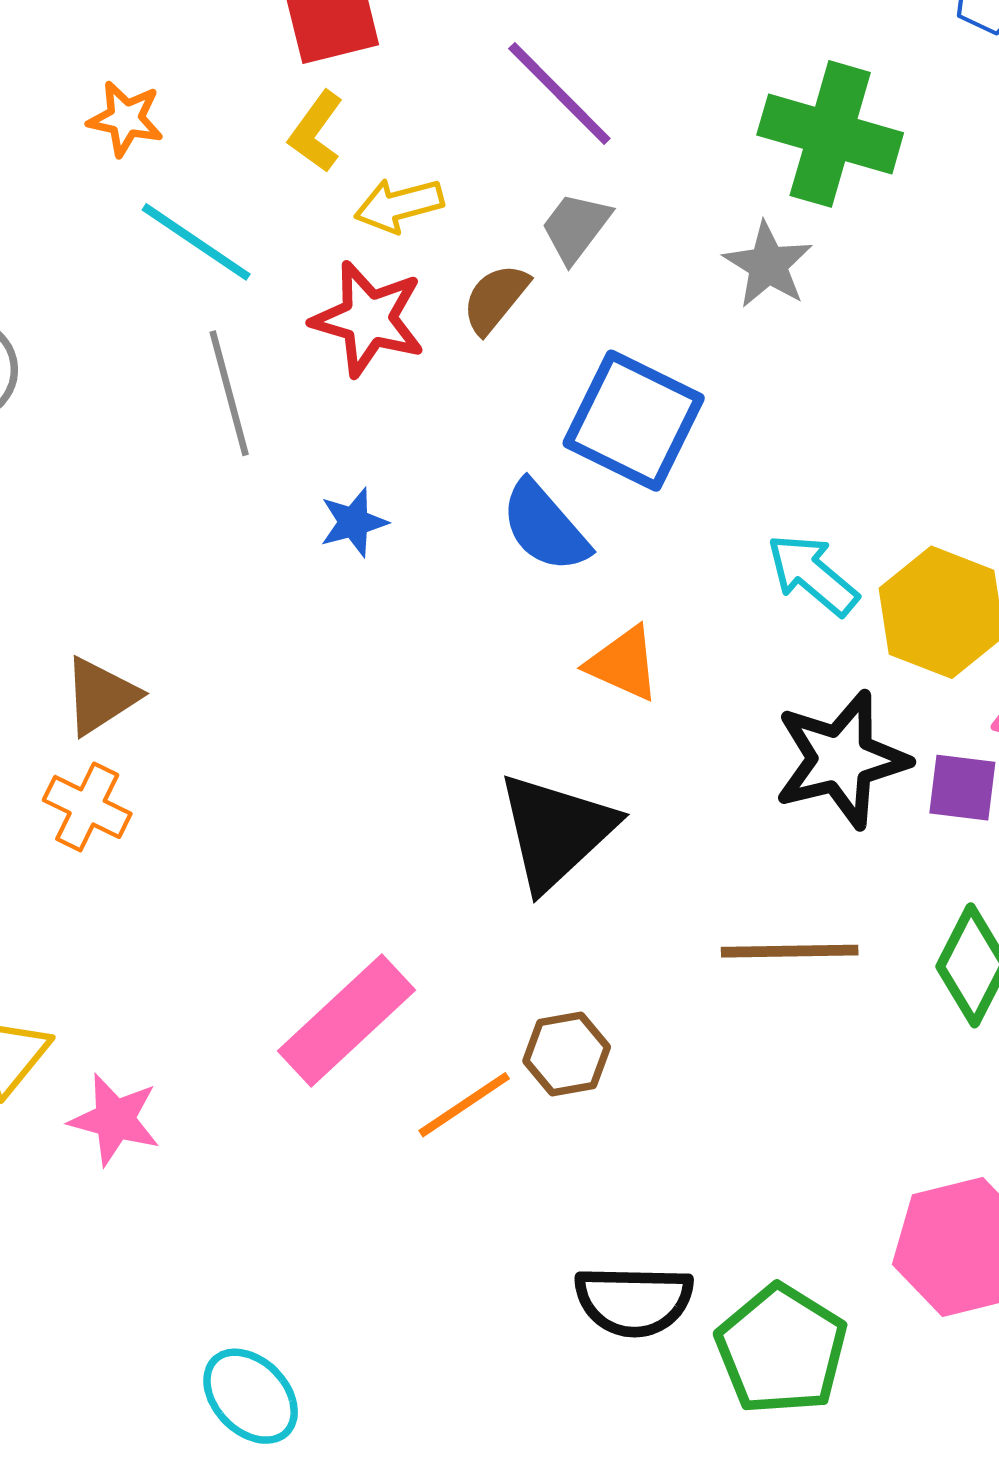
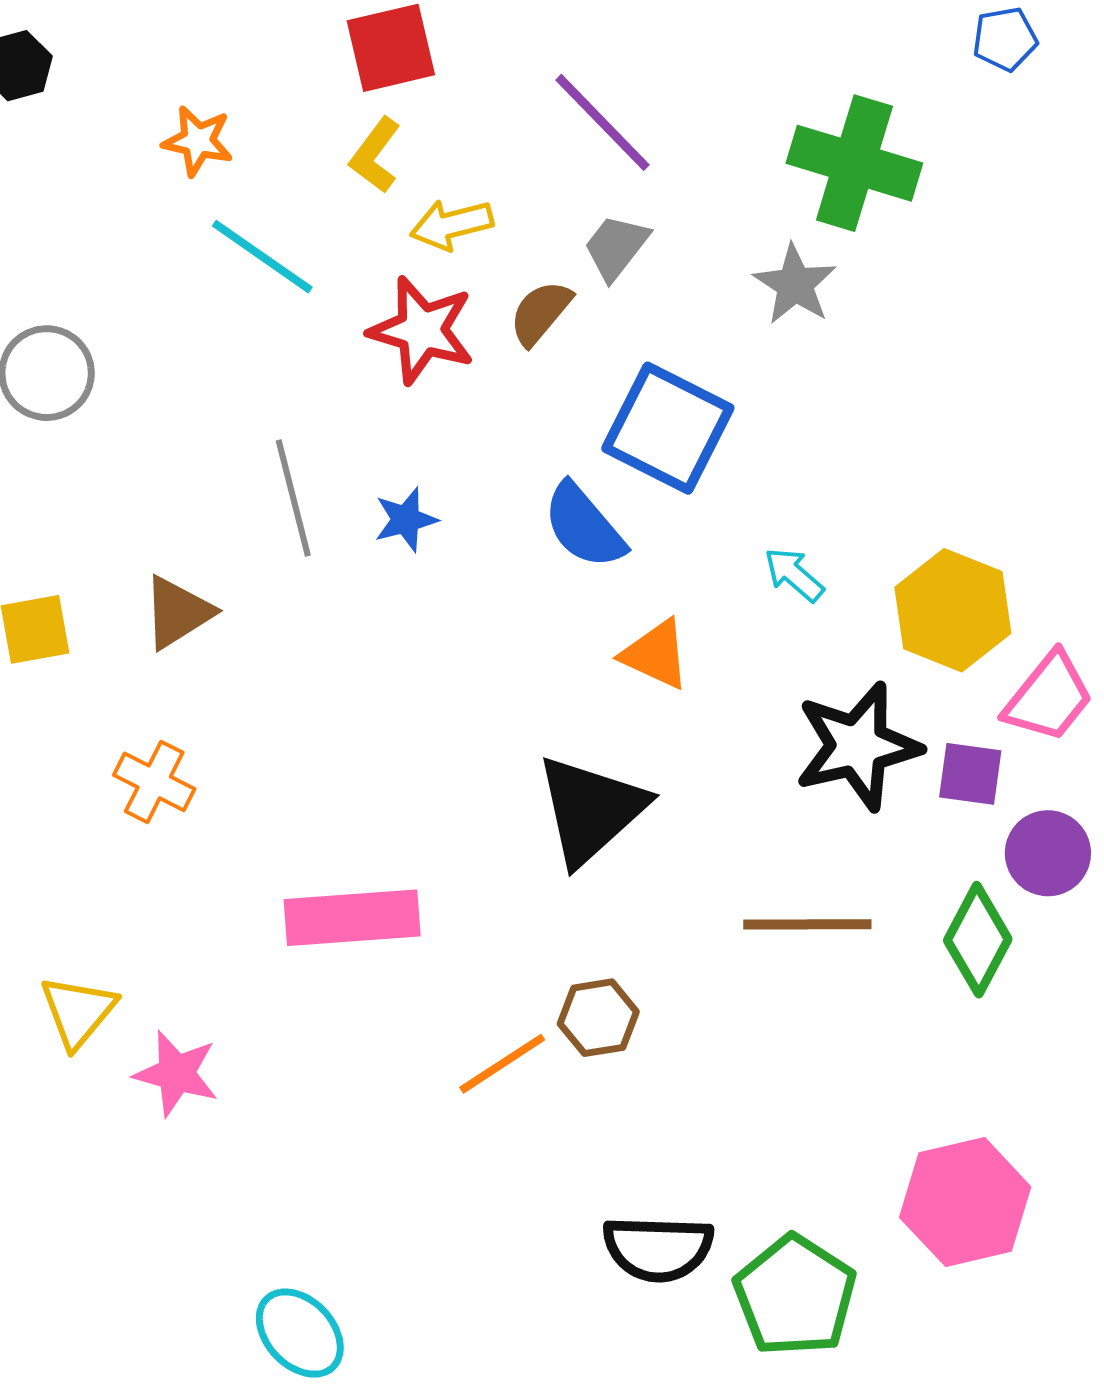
gray line: (229, 393) -> (293, 498), moved
cyan arrow: (813, 575) -> (794, 574), moved, size x0.7
brown triangle: (101, 696) -> (178, 612), moved
pink rectangle: (347, 1021) -> (352, 918), moved, turned 38

